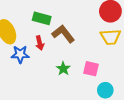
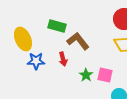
red arrow: (40, 43) -> (63, 59), moved
green star: (63, 69) -> (86, 75), moved

